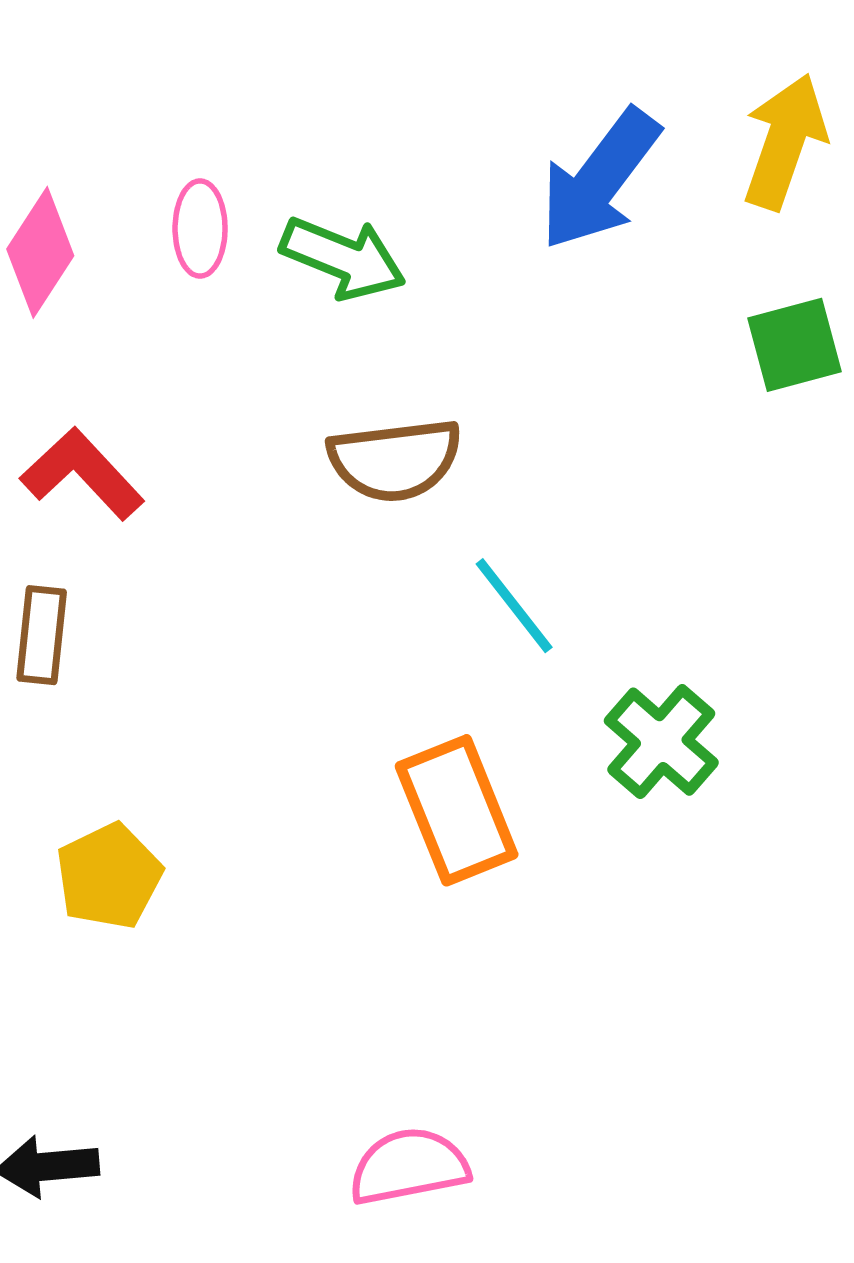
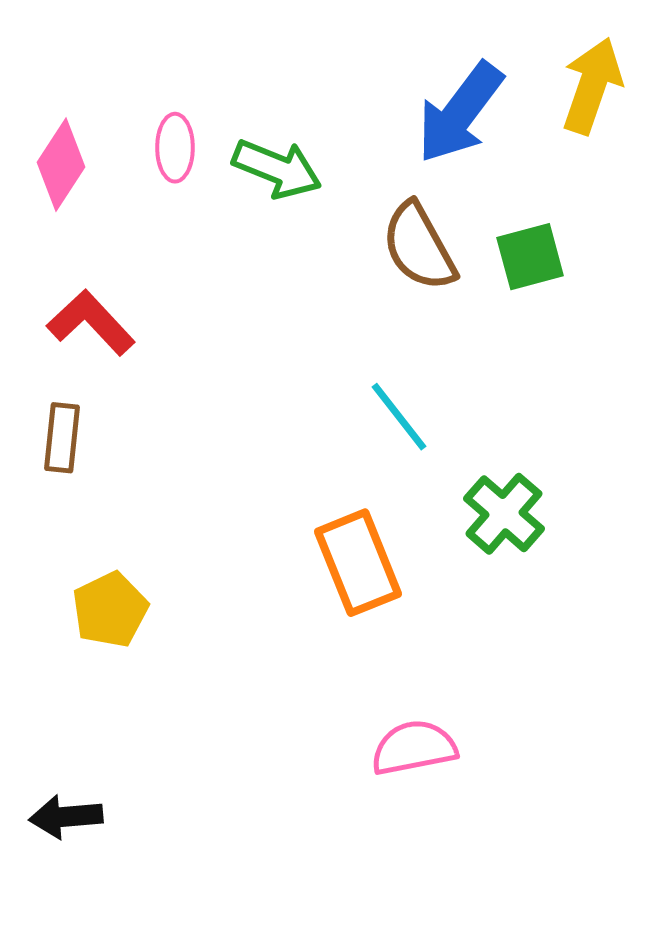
green square: (794, 345) -> (530, 257), moved
brown semicircle: (395, 460) -> (419, 247), moved, turned 68
pink semicircle: (409, 1166) -> (414, 748), moved

